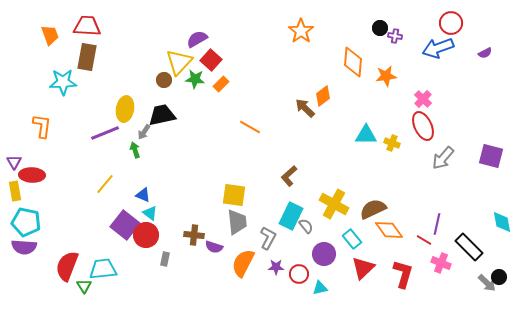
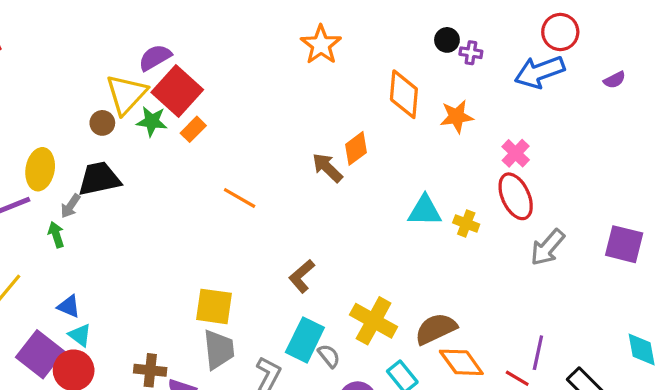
red square: (211, 60) -> (177, 91), size x1.4

